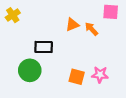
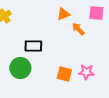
orange triangle: (72, 25) -> (63, 14), moved

